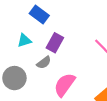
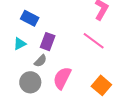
gray circle: (14, 78) -> (30, 82), moved

